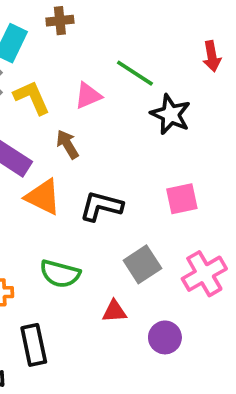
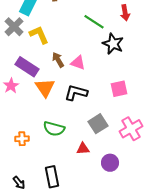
red arrow: (212, 56) -> (125, 13), moved
pink triangle: (88, 96) -> (78, 63), moved, turned 42
orange triangle: (43, 197) -> (45, 88), turned 30
black rectangle: (34, 345) -> (52, 177), moved

